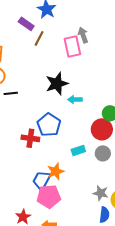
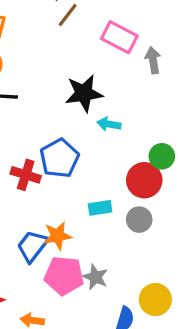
gray arrow: (83, 35) -> (153, 60), moved
pink rectangle: (72, 46) -> (119, 37), turned -60
gray star: (101, 193) -> (95, 277), moved
pink pentagon: (49, 196) -> (64, 276), moved

